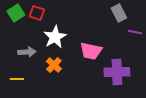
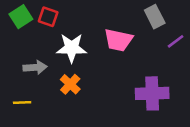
purple line: (135, 32) -> (176, 41), turned -48
white star: (55, 37) -> (72, 48), turned 30
pink trapezoid: (91, 51) -> (118, 40), moved

